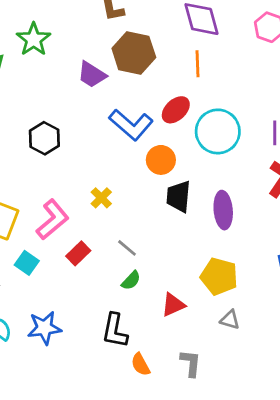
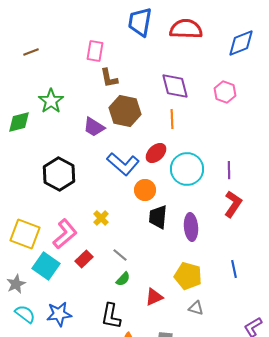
black hexagon: (44, 138) -> (59, 174), size x1.4
cyan square: (27, 263) -> (46, 266), size x1.5

